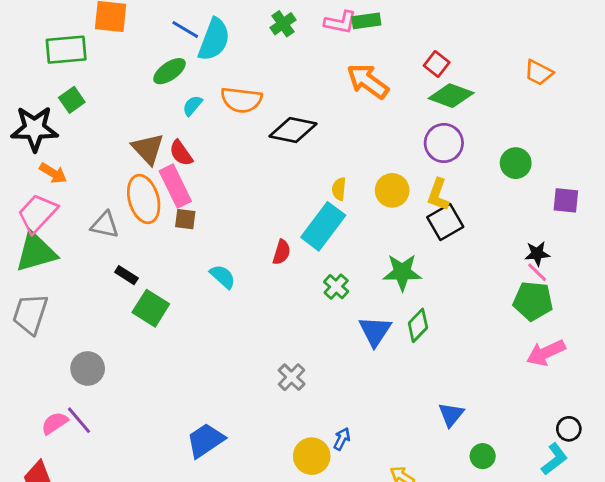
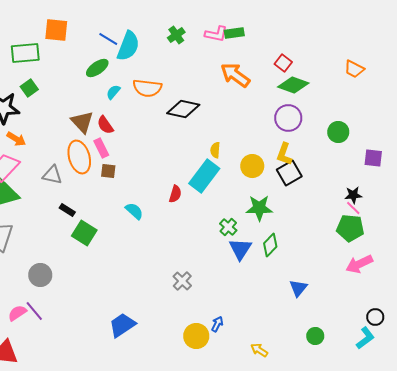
pink rectangle: (175, 186) -> (101, 148), size x0.7
yellow circle: (392, 190) -> (252, 166), moved
green cross: (336, 287) -> (228, 227), moved
blue triangle: (451, 414) -> (298, 288), moved

